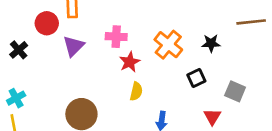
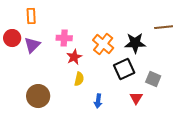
red circle: (47, 23) -> (12, 38), moved
black star: (211, 43) -> (135, 43), size x1.5
black square: (196, 78) -> (124, 69), size x1.5

